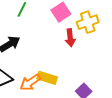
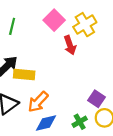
yellow rectangle: (47, 78) -> (24, 74), moved

